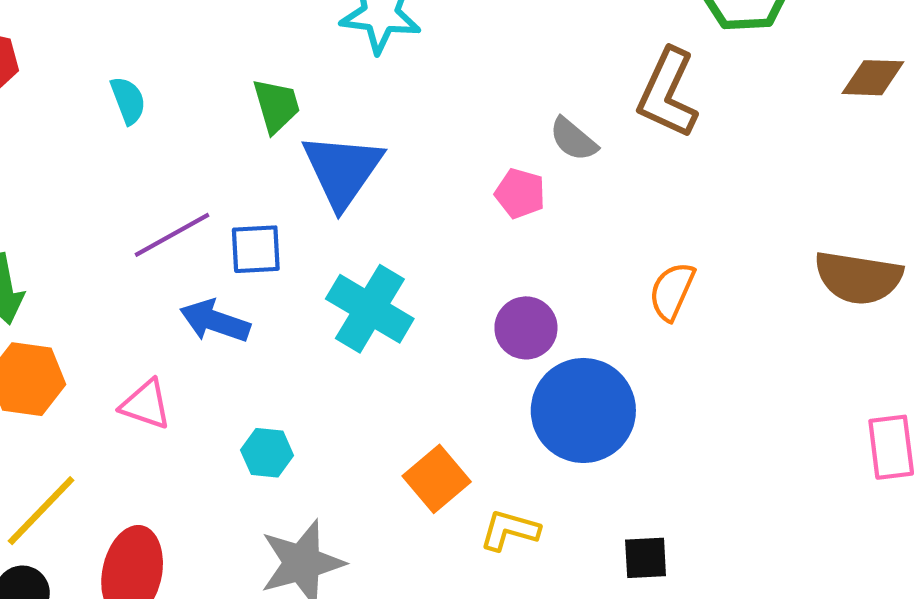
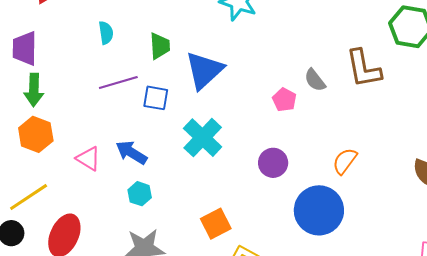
brown L-shape: (668, 93) -> (364, 69), turned -48
cyan semicircle: (128, 100) -> (106, 33), moved
green trapezoid: (276, 106) -> (160, 46), moved
blue arrow: (215, 321) -> (131, 152), moved
blue circle: (583, 410) -> (319, 210), moved

